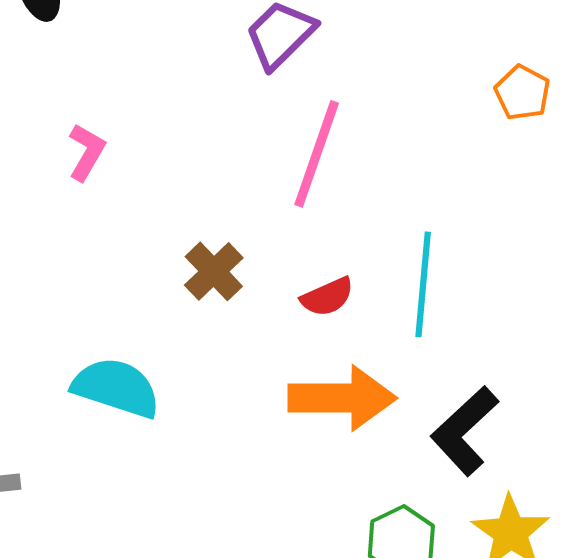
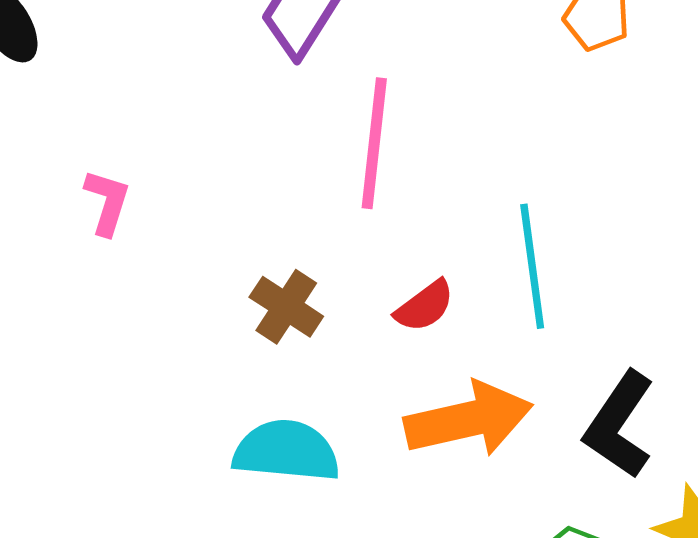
cyan semicircle: (116, 388) -> (286, 451), moved

